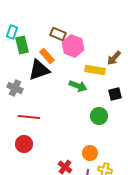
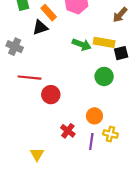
black triangle: (39, 70) -> (40, 27), size x0.7
yellow rectangle: (95, 70) -> (104, 42), moved
red circle: (24, 144) -> (51, 95), moved

